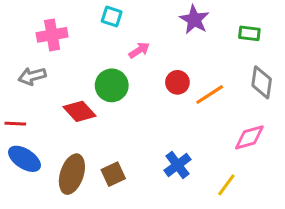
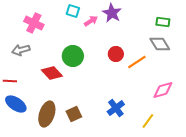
purple star: (194, 20) -> (112, 13), moved
pink cross: (52, 35) -> (34, 23), turned 36
pink arrow: (139, 50) -> (91, 21), moved
gray diamond: (262, 82) -> (160, 44), moved, turned -40

